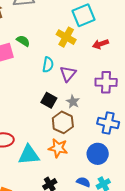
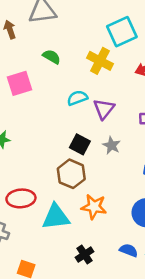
green semicircle: (23, 41) -> (52, 57), moved
cyan semicircle: (48, 65) -> (77, 98), turned -119
brown hexagon: (63, 122) -> (71, 174), moved

